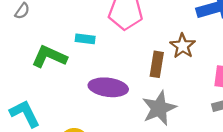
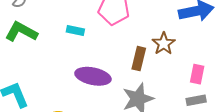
green L-shape: (49, 57) -> (21, 32), moved

